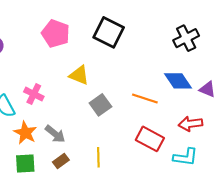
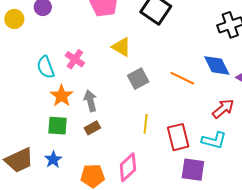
red arrow: (190, 124) -> (223, 109), turned 140
gray arrow: (55, 134) -> (90, 101), turned -150
red rectangle: (150, 139) -> (178, 137), moved, turned 40
yellow line: (98, 157) -> (146, 124), moved

